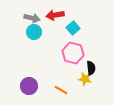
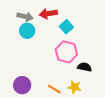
black semicircle: (91, 68) -> (85, 67), turned -72
yellow star: (85, 79) -> (74, 87), moved

